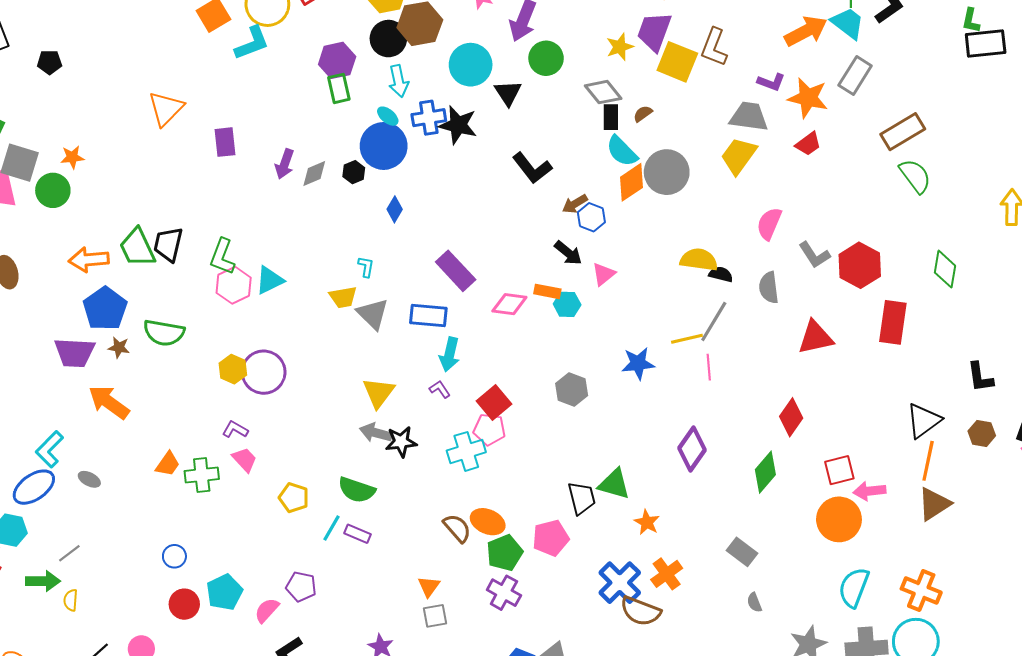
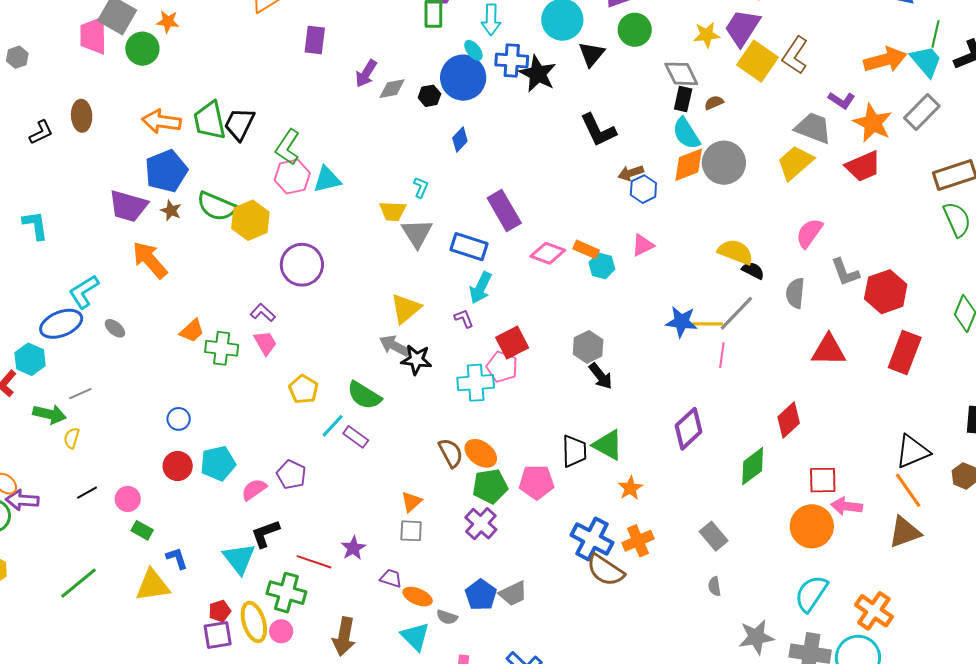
red trapezoid: (808, 144) -> (863, 166), size x1.4
black arrow: (568, 253) -> (601, 376), moved
blue star: (638, 363) -> (681, 322), moved
yellow hexagon: (233, 369) -> (250, 220), moved, size x1.4
orange line: (928, 461) -> (908, 490), turned -60
blue cross: (620, 583) -> (592, 539), turned -30

